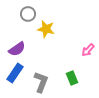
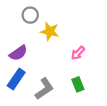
pink arrow: (88, 50) -> (78, 53), moved
gray L-shape: (41, 82) -> (44, 89), turned 35

